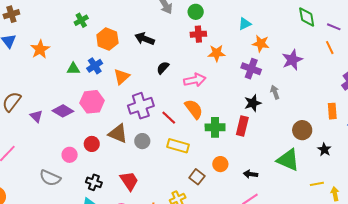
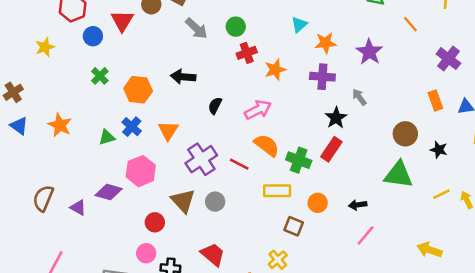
red rectangle: (242, 126) -> (331, 149), turned 36
green cross: (215, 127) -> (299, 160), turned 36
brown triangle: (118, 134) -> (183, 201), turned 40
yellow rectangle: (178, 146) -> (277, 191), moved
pink circle: (70, 155) -> (146, 253), moved

